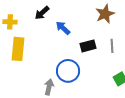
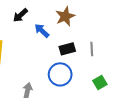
brown star: (105, 14) -> (65, 16), moved
blue circle: (68, 71) -> (60, 74), moved

